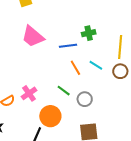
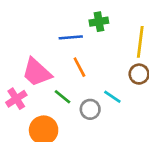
pink trapezoid: (33, 36) -> (37, 72), moved
cyan line: (96, 65) -> (112, 97), moved

